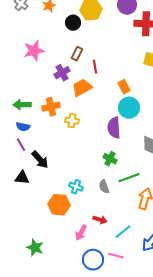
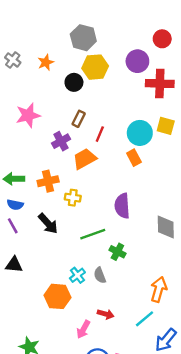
red line: (95, 67) -> (100, 134), turned 32
cyan circle: (129, 108) -> (140, 133), moved
green cross: (110, 159) -> (117, 252), moved
black arrow: (40, 160) -> (48, 224), moved
green line: (129, 178) -> (93, 234), moved
cyan cross: (76, 187) -> (77, 275), turned 32
gray semicircle: (104, 187) -> (100, 275), moved
cyan line: (123, 232) -> (145, 319), moved

